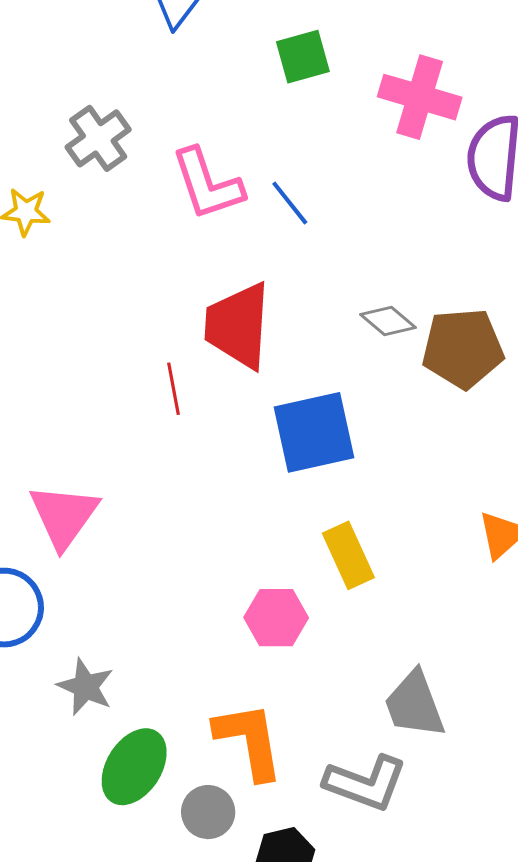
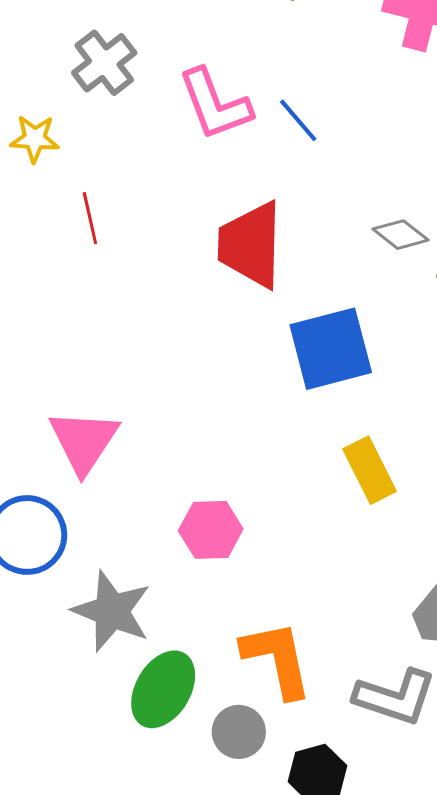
red line: (174, 389) -> (90, 218), moved
pink hexagon: (276, 618) -> (211, 530), moved
gray star: (86, 687) -> (112, 611), size x1.4

